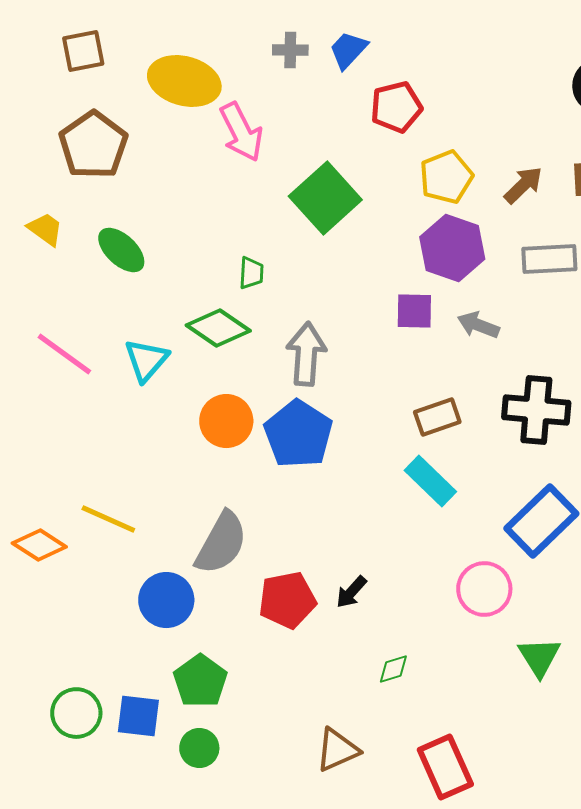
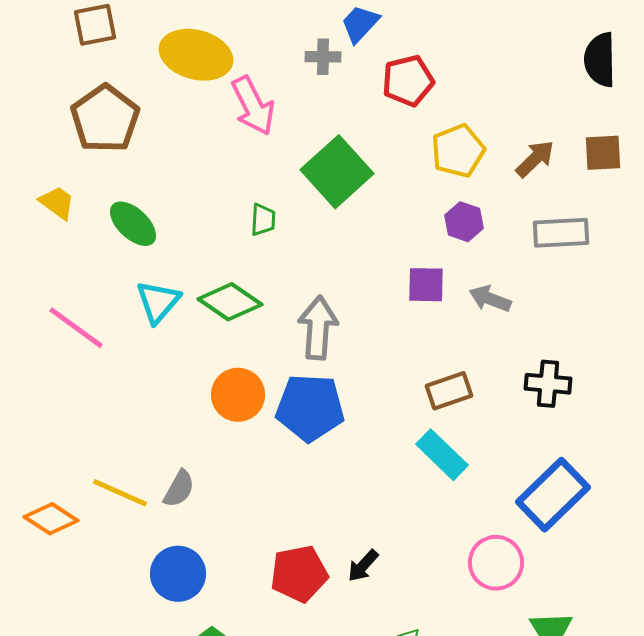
gray cross: (290, 50) -> (323, 57), moved
purple hexagon: (452, 248) -> (464, 222), size x0.6
green trapezoid: (251, 273) -> (263, 220), moved
cyan triangle: (146, 360) -> (158, 302), moved
black cross: (536, 410) -> (548, 384), size x0.7
blue pentagon: (298, 434) -> (310, 408), turned -30
gray semicircle: (221, 543) -> (179, 489), moved, size x0.6

